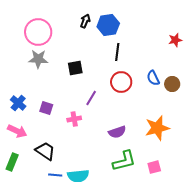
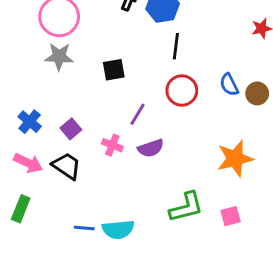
purple square: (46, 108) -> (71, 129), turned 32
pink cross: (74, 119) -> (112, 145), turned 32
purple semicircle: (117, 132) -> (151, 148), moved
black trapezoid: (45, 151) -> (67, 166), moved

